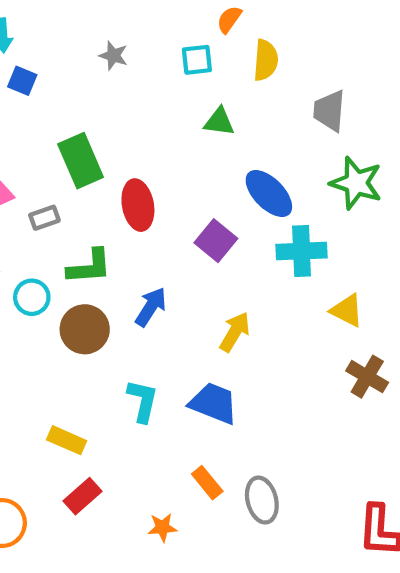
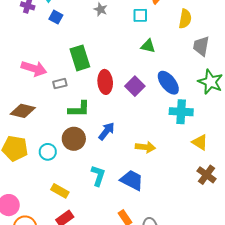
yellow semicircle: (266, 60) -> (185, 19), moved
purple square: (216, 241) -> (135, 86), moved
cyan circle: (32, 297) -> (48, 152), moved
yellow arrow: (235, 332) -> (145, 147), turned 60

